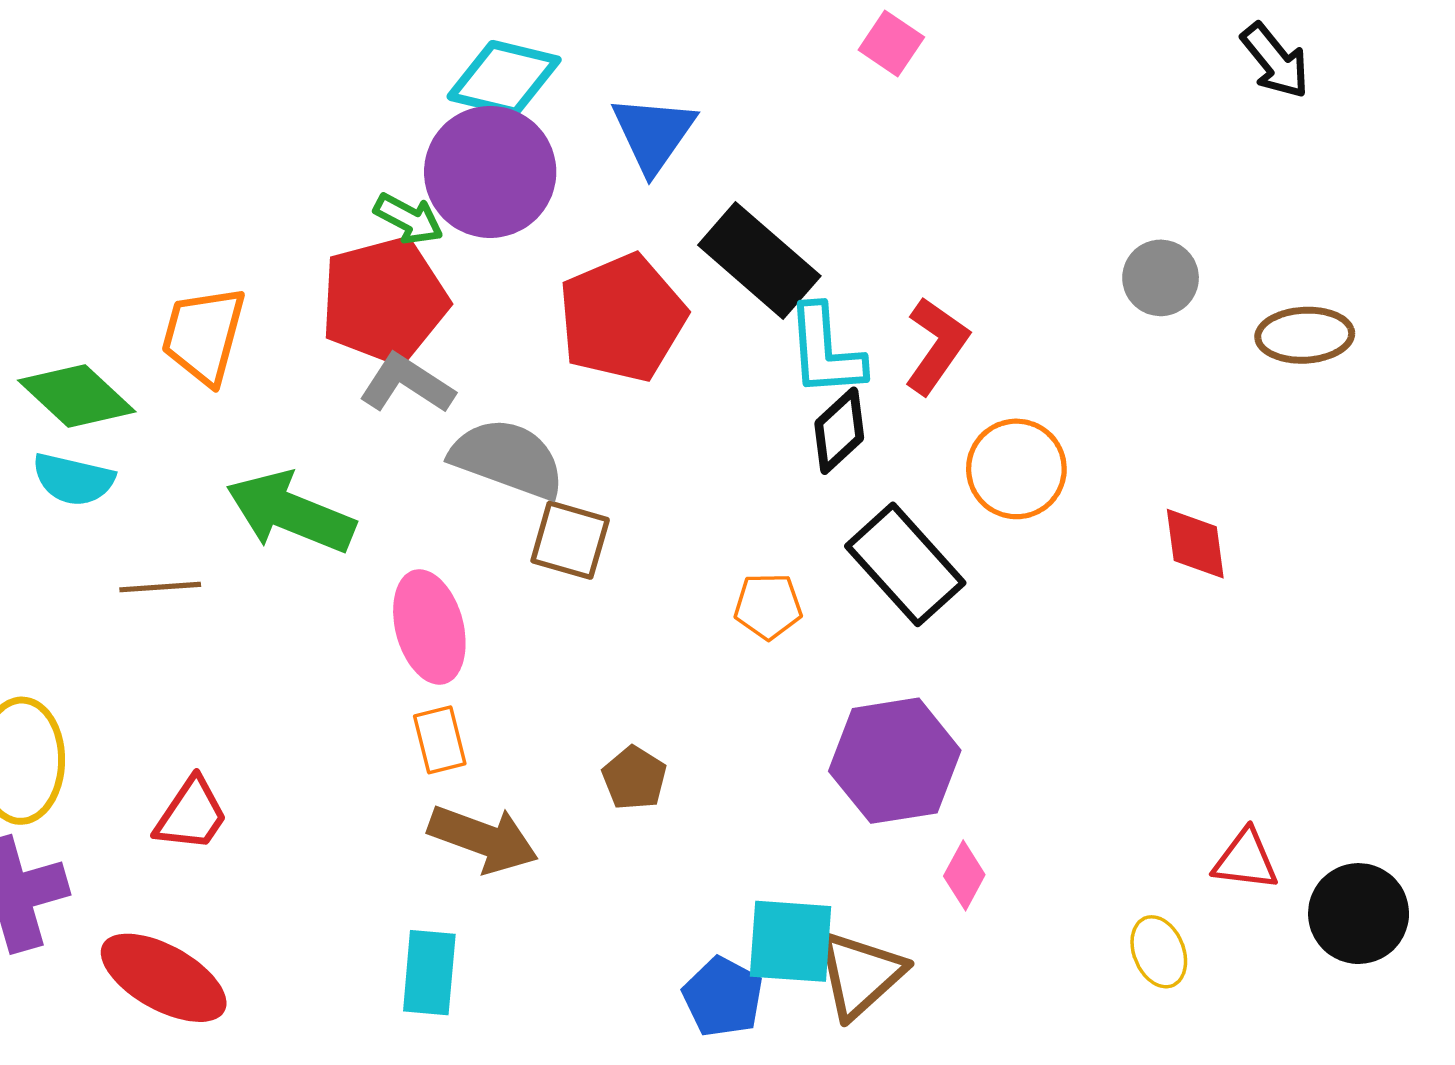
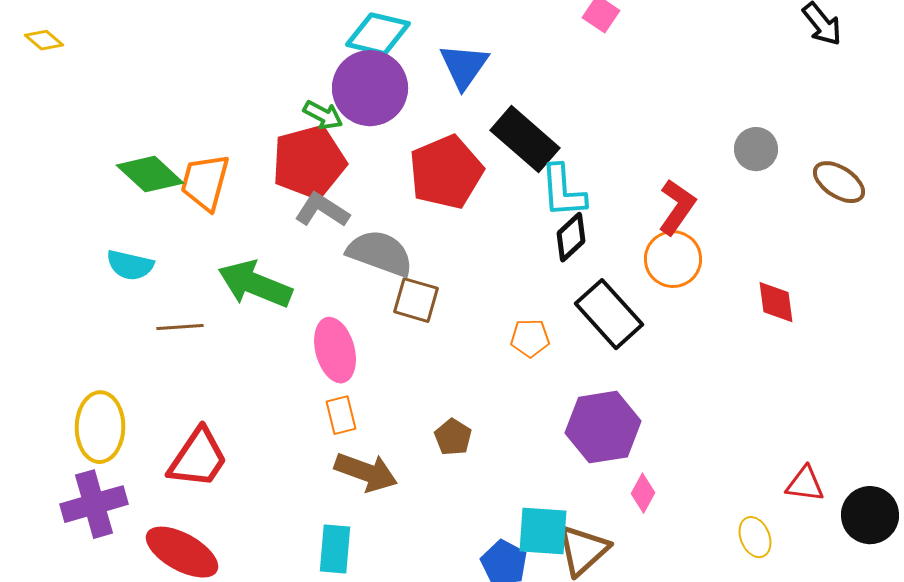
brown ellipse: (1305, 335) -> (839, 182), turned 36
red L-shape: (937, 346) -> (677, 207), moved
green diamond: (77, 396) -> (150, 174), moved
red trapezoid: (191, 815) -> (198, 458), size x1.4

